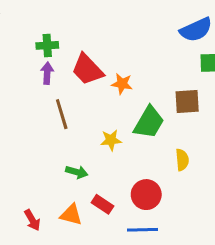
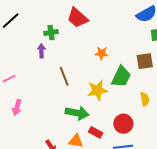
red trapezoid: (87, 69) -> (78, 18), moved
purple arrow: (47, 73) -> (41, 51), moved
yellow star: (111, 140) -> (98, 90), size x1.5
green arrow: (77, 172) -> (77, 113), size x1.6

